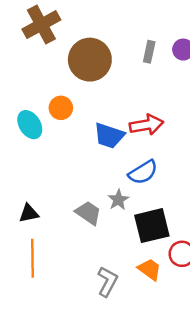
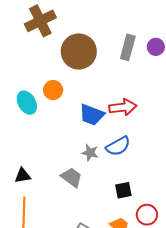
gray rectangle: (149, 52) -> (128, 47), size x1.4
gray star: (118, 200) -> (90, 153), moved, turned -30
black square: (152, 226) -> (123, 190), size x0.6

